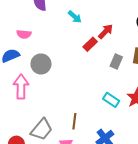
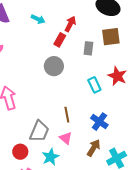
gray circle: (41, 64) -> (54, 66), moved
cyan rectangle: (111, 100) -> (94, 85), turned 49

